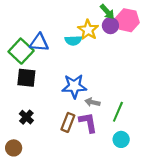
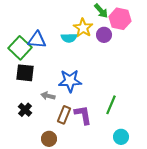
purple circle: (110, 26) -> (104, 35), moved
gray arrow: (92, 102) -> (48, 96), moved
cyan circle: (121, 139) -> (121, 137), moved
brown circle: (14, 148) -> (49, 139), moved

